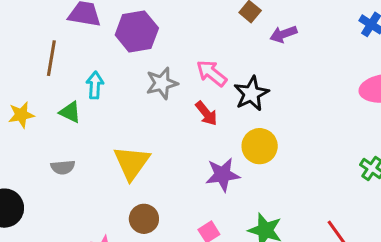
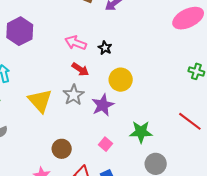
gray star: (162, 83) -> (74, 95), moved
black star: (251, 94) -> (105, 48), size x0.6
yellow triangle: (132, 163) -> (40, 101), moved

